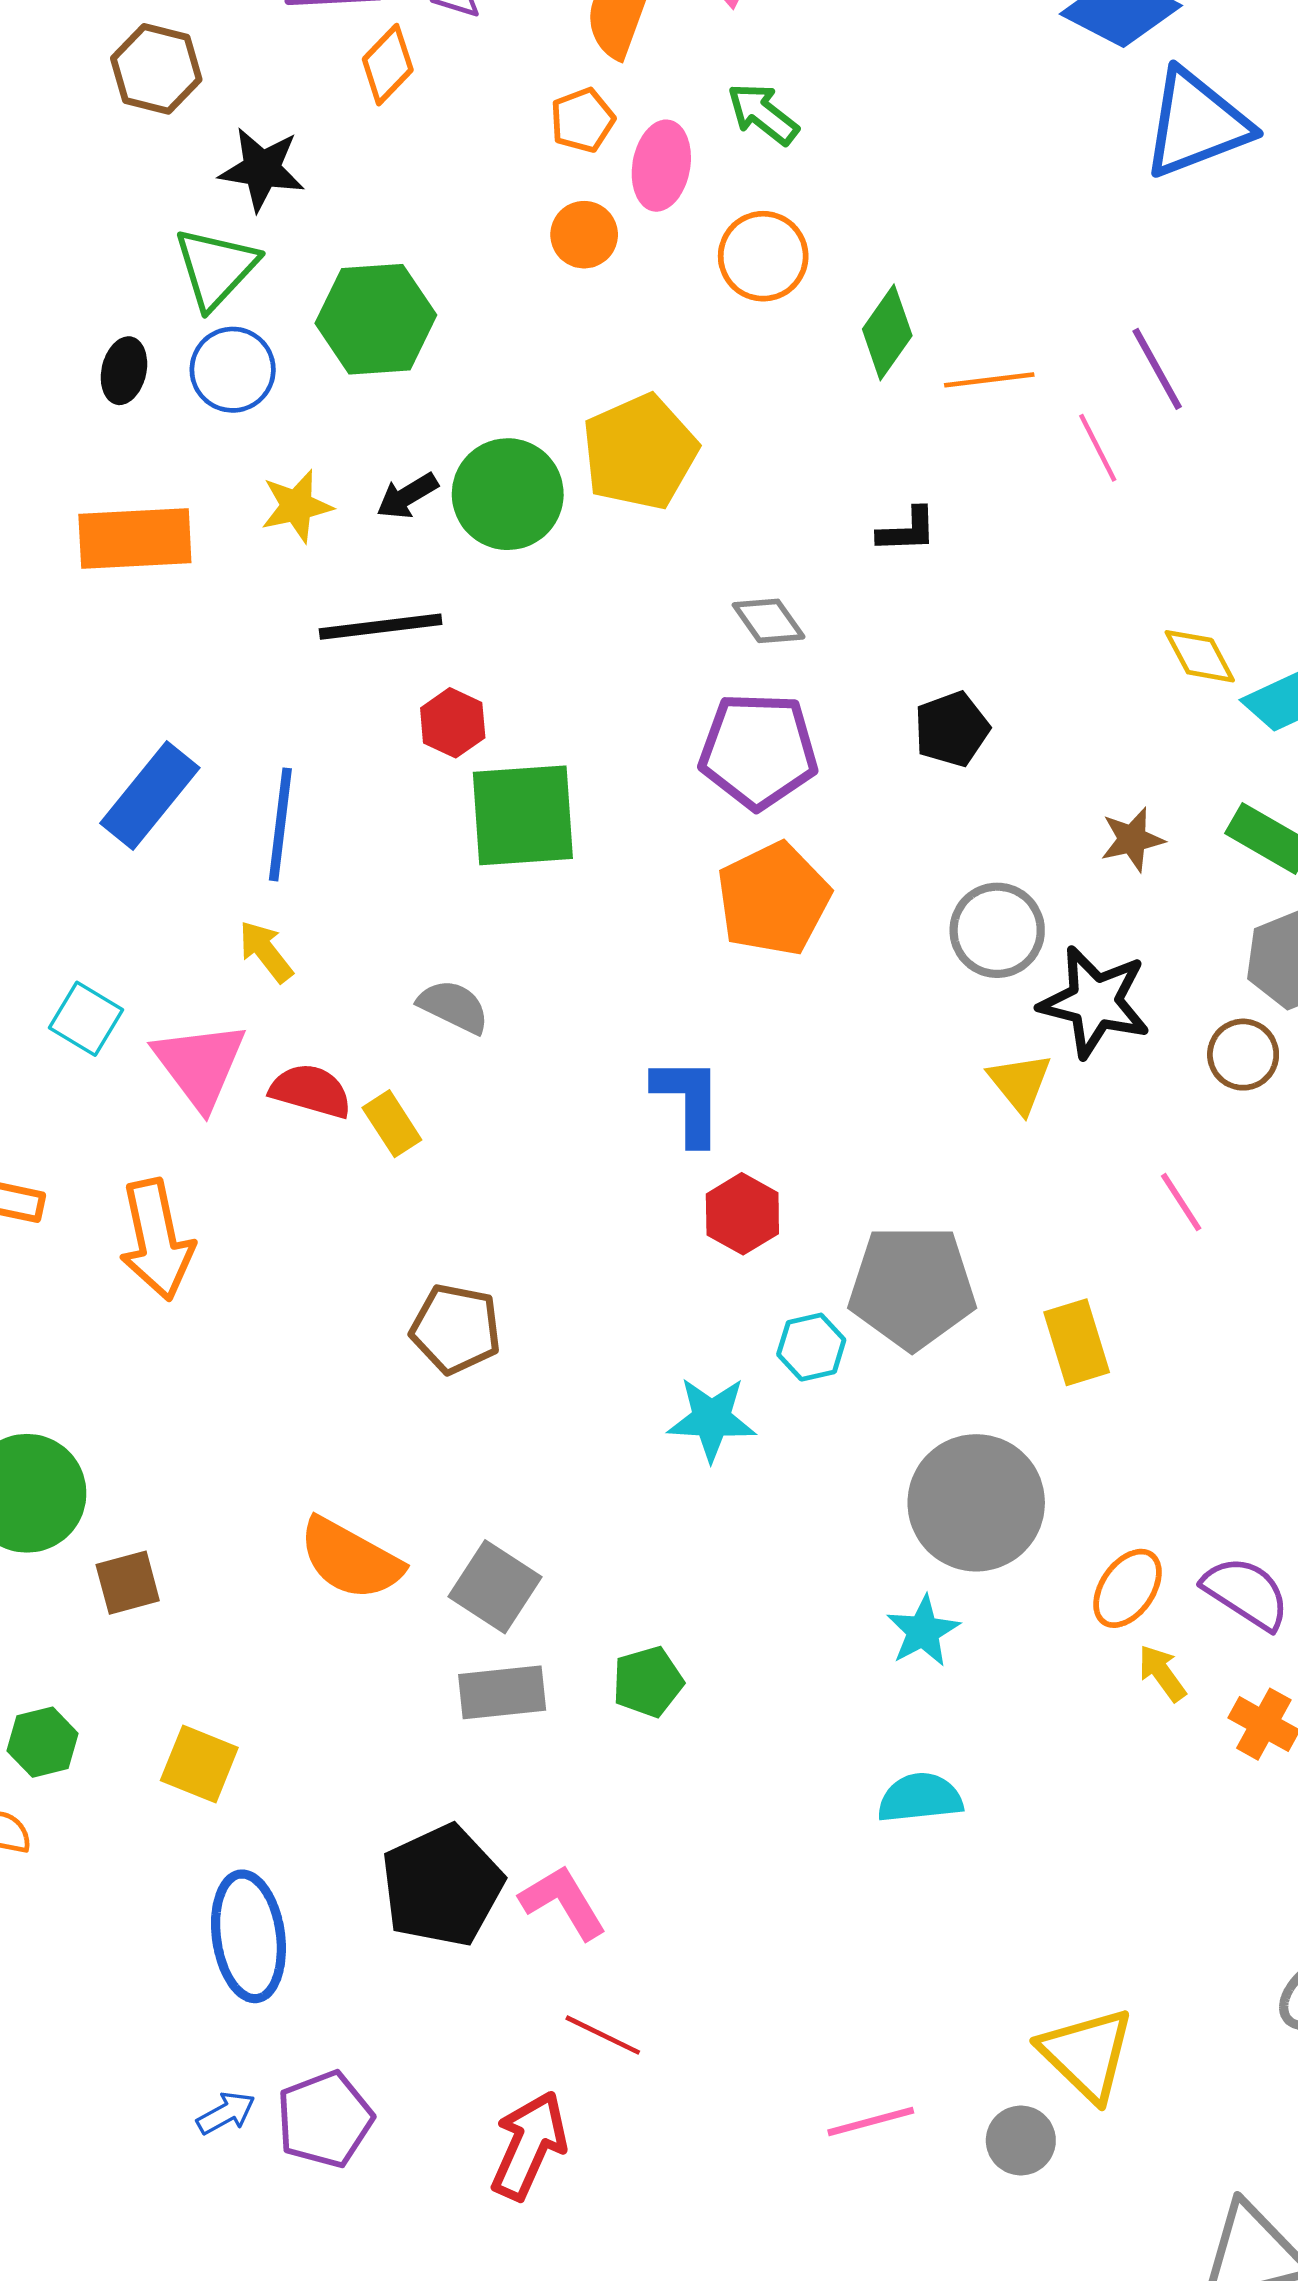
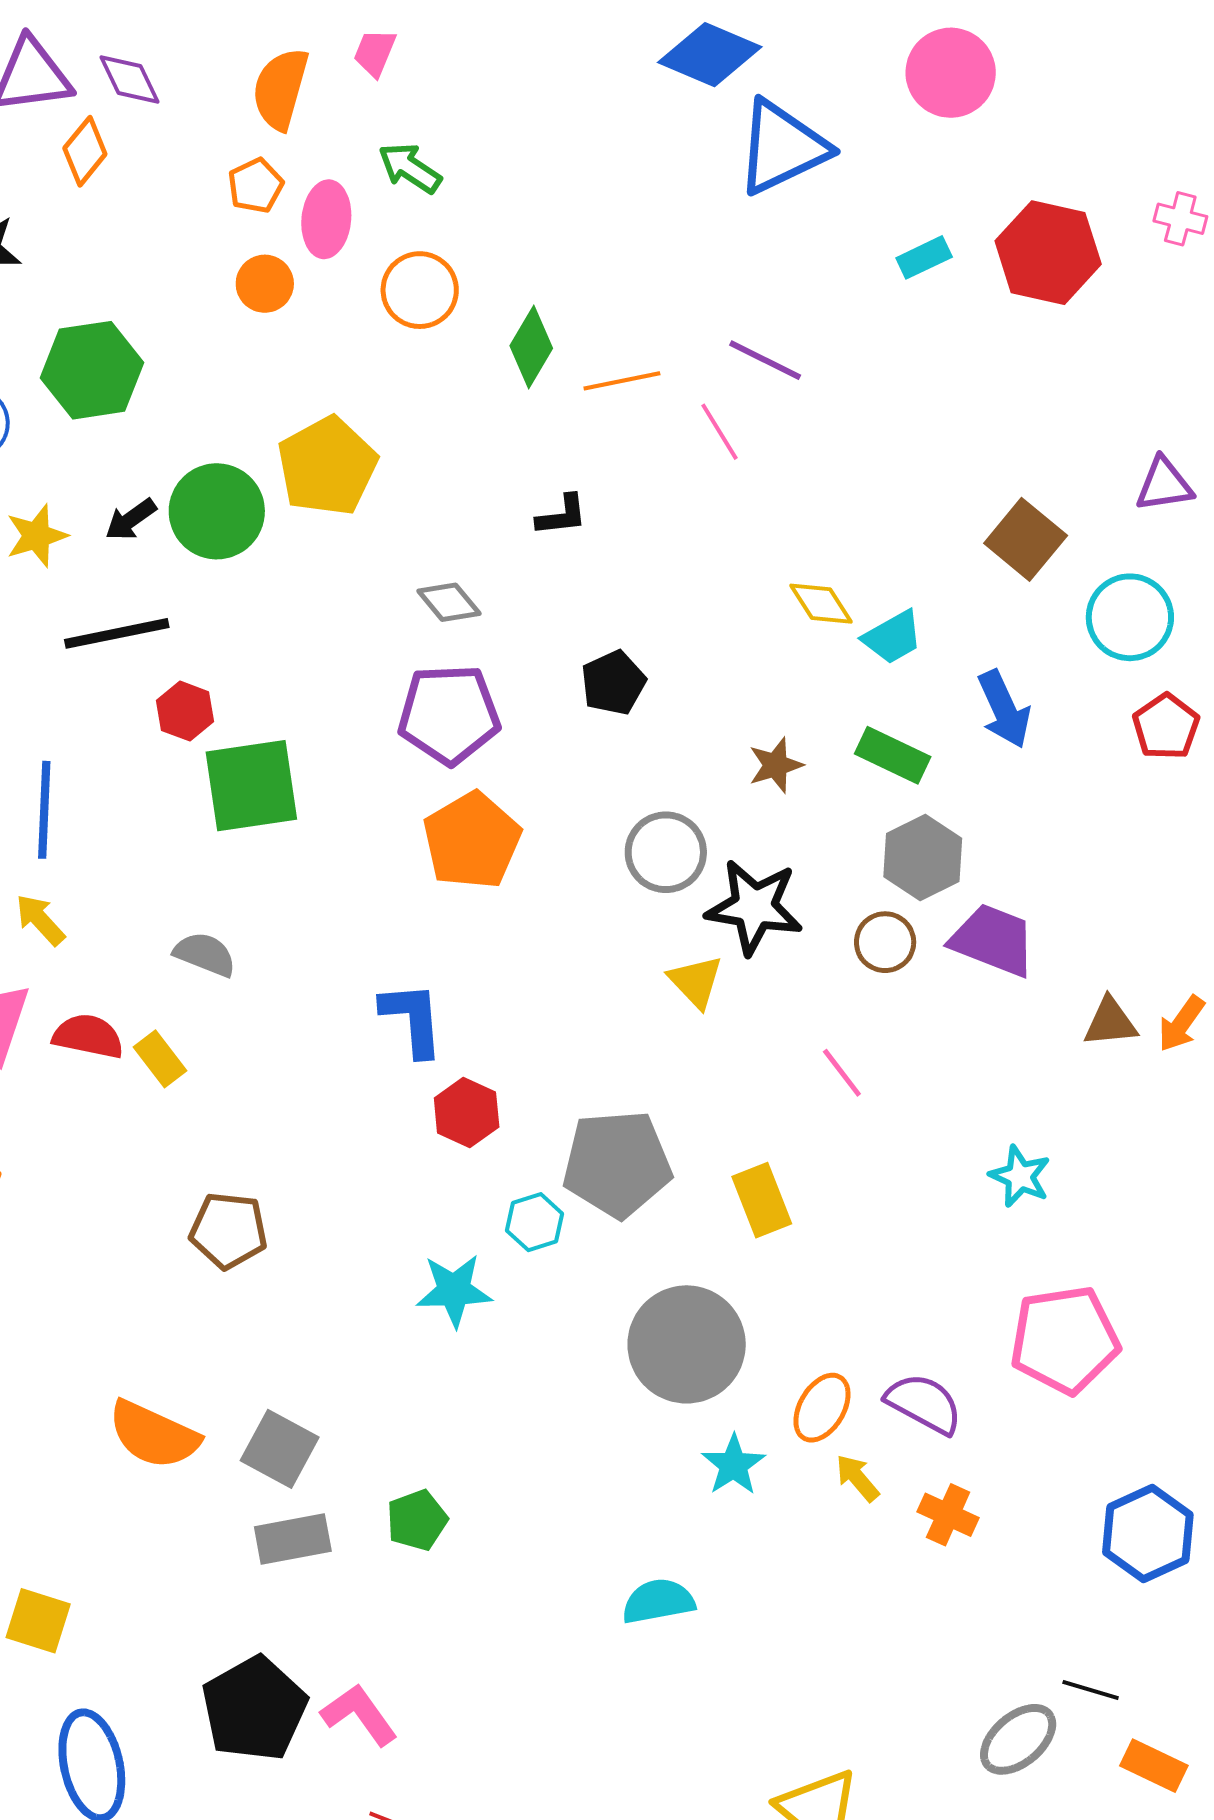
purple line: (1157, 369) -> (765, 360), turned -30
cyan star: (923, 1631) -> (733, 1465), moved

